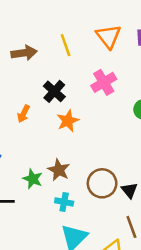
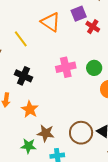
pink cross: (104, 82) -> (66, 67), moved, turned 36
orange star: (68, 121) -> (30, 109), moved

